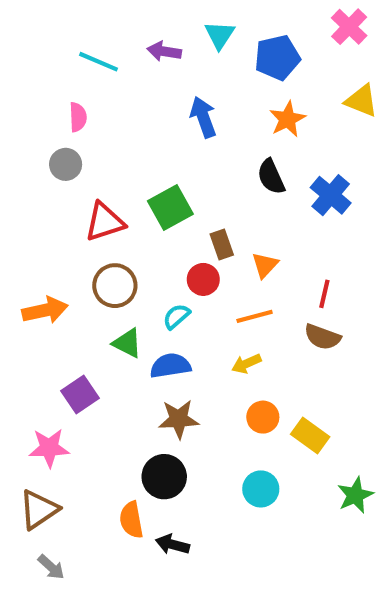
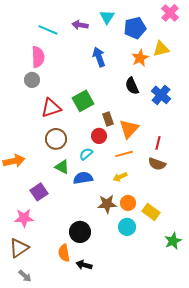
yellow triangle: (361, 101) -> (161, 49), moved, turned -36
pink semicircle: (78, 117) -> (38, 57), size x1.5
orange triangle: (265, 265) -> (129, 129), size x1.5
orange arrow: (45, 310) -> (14, 161), moved
brown star: (179, 419) -> (107, 204), moved
cyan circle: (261, 489) -> (127, 227), moved

